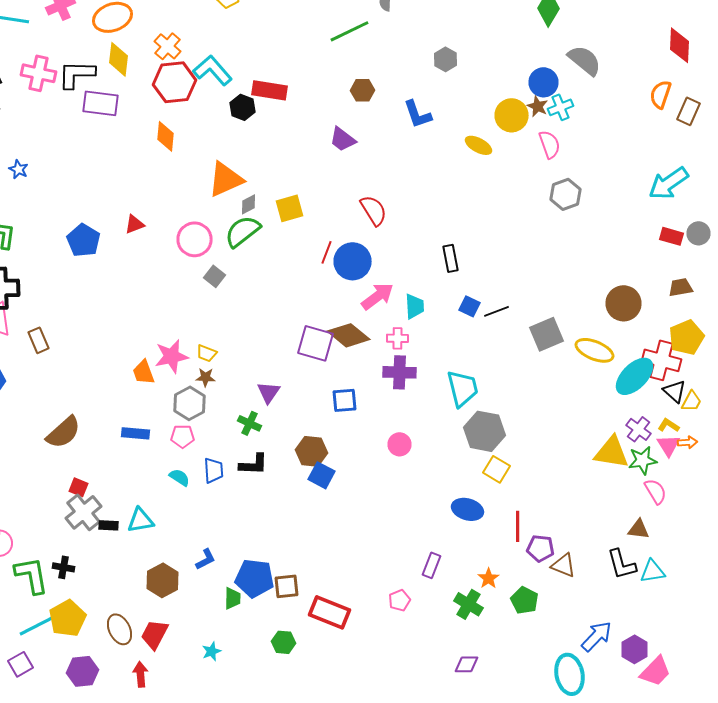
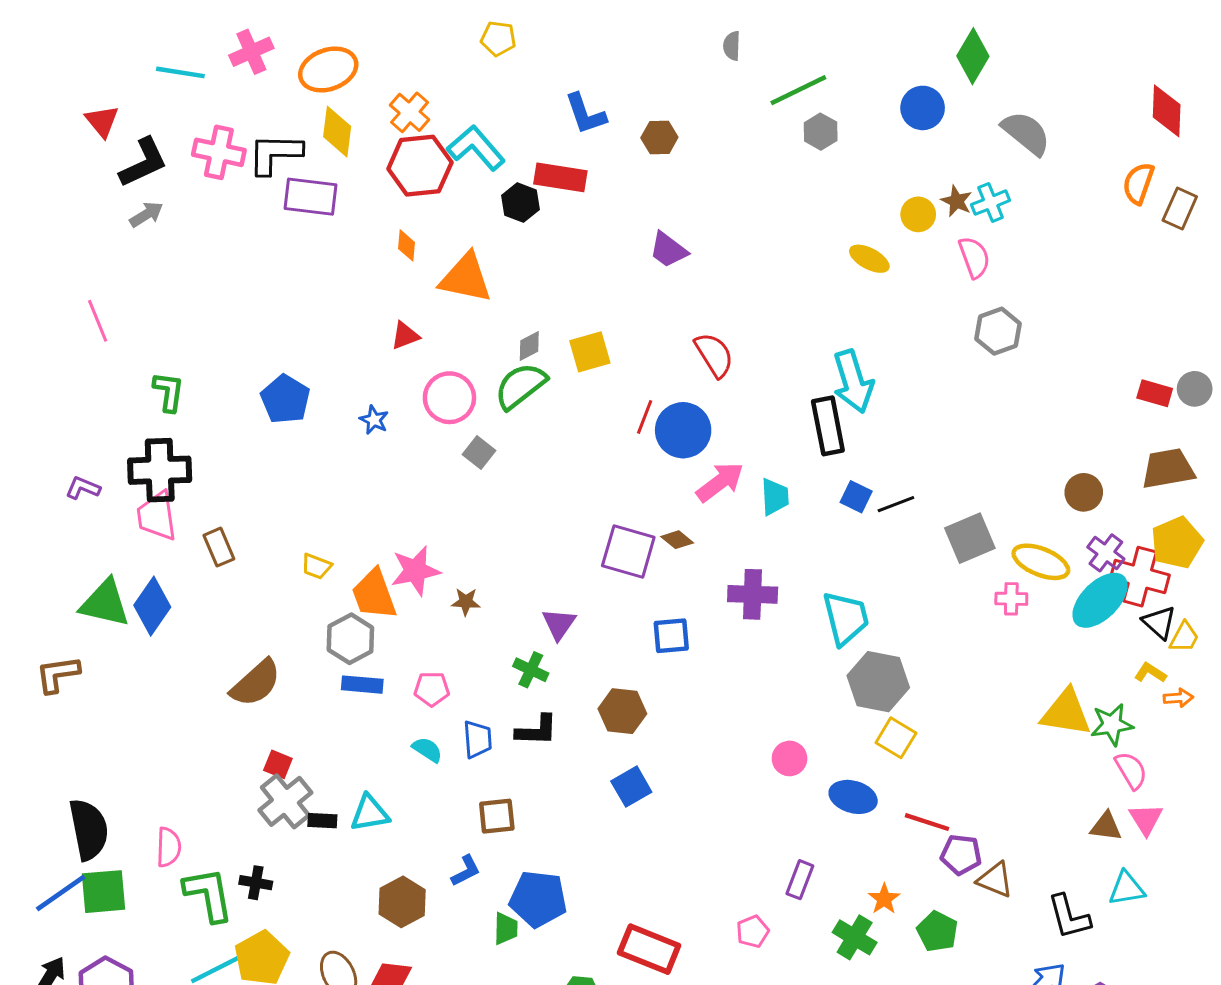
green line: (350, 31) -> (798, 90), moved
blue circle: (544, 82) -> (923, 108), moved
brown hexagon: (362, 90) -> (659, 137), moved
blue L-shape: (418, 114) -> (585, 114), moved
yellow circle: (512, 115) -> (918, 214), size x0.7
orange diamond: (166, 136) -> (407, 245), size x0.7
blue star: (18, 169) -> (374, 420), moved
orange triangle: (226, 179) -> (466, 278), moved, turned 36
cyan arrow: (668, 183) -> (853, 381), moved, turned -72
red triangle: (134, 224) -> (405, 336), moved
black rectangle: (450, 258) -> (828, 426), size x1.4
brown trapezoid: (680, 287) -> (1168, 469), size x1.5
brown circle: (624, 303) -> (1084, 492), size x0.7
brown diamond: (348, 335) -> (677, 540), size x0.5
pink cross: (398, 338) -> (1011, 599), moved
yellow trapezoid: (206, 353) -> (316, 566), moved
orange trapezoid: (144, 372) -> (374, 594), size x1.4
gray hexagon: (190, 403) -> (350, 639), moved
purple cross: (638, 429) -> (1106, 553), moved
pink circle: (400, 444) -> (790, 758), moved
pink triangle: (668, 445) -> (1146, 819), moved
blue square: (322, 475) -> (631, 787), moved, turned 32
red line: (518, 526) -> (927, 822), turned -72
black L-shape: (622, 564) -> (1069, 917), moved
brown square: (286, 586) -> (497, 816), moved

